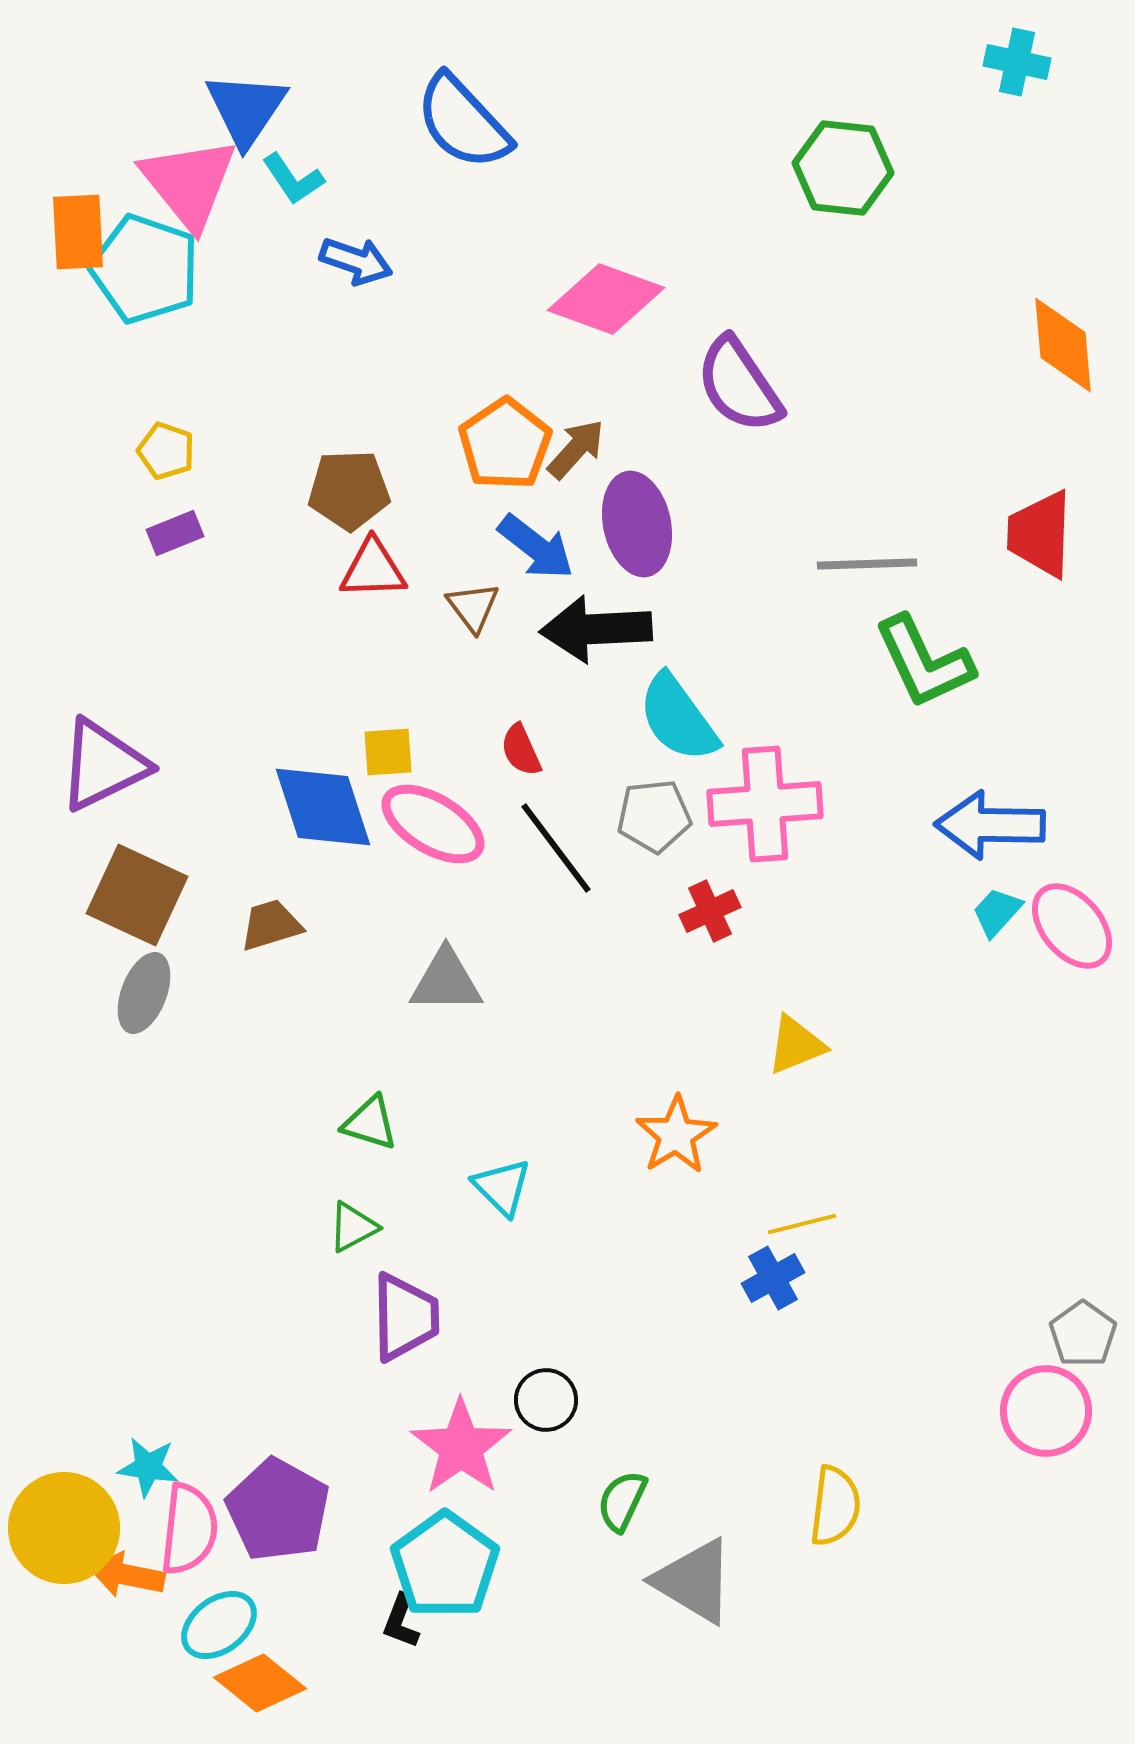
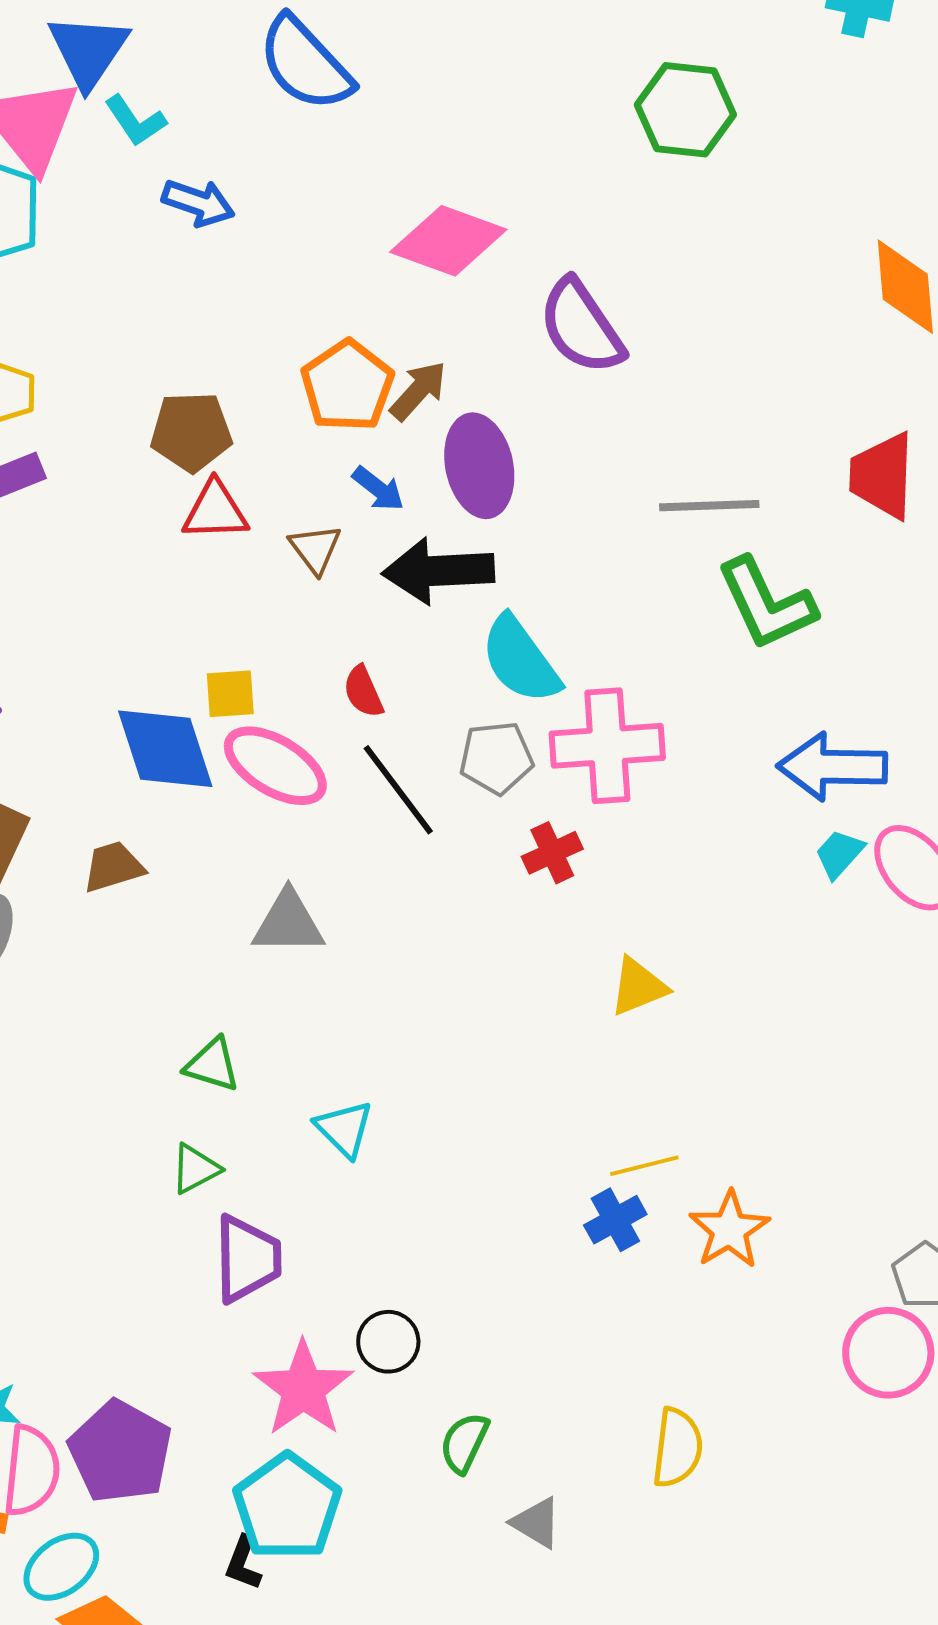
blue arrow: (536, 547) -> (378, 489), size x0.7
orange star: (676, 1135) -> (729, 1230), moved
gray triangle: (694, 1581) -> (536, 1523), size x0.6

